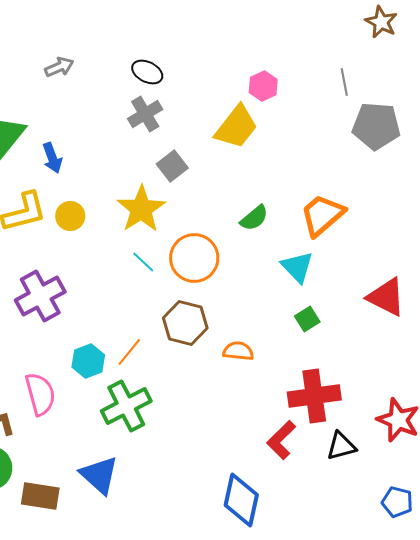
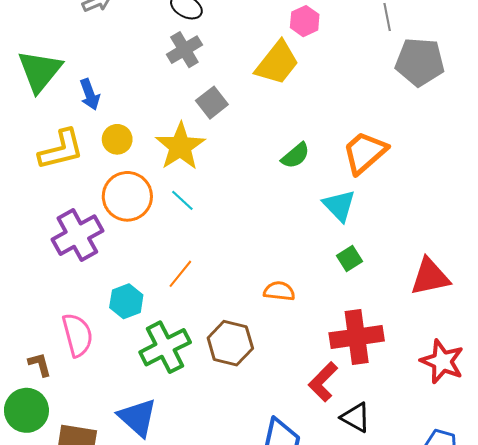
yellow circle: (70, 216) -> (117, 139), moved
orange circle: (194, 258) -> (127, 196), moved
red triangle: (386, 297) -> (430, 277), moved, turned -39
brown hexagon: (185, 323) -> (230, 343), moved
orange line: (129, 352) -> (180, 274), moved
black triangle: (341, 446) -> (356, 417), moved, turned 44

